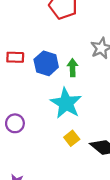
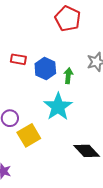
yellow square: (72, 138) -> (29, 135), moved, size x1.6

